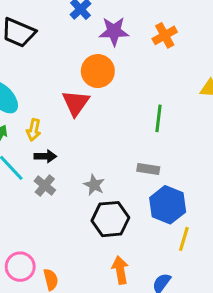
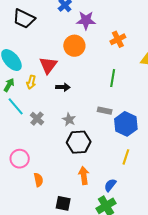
orange cross: (165, 35) -> (118, 39), moved
red triangle: (76, 103) -> (48, 65), moved
black arrow: (45, 156) -> (63, 87), moved
blue hexagon: (168, 205) -> (126, 124), moved
pink circle: (20, 267) -> (20, 159), moved

